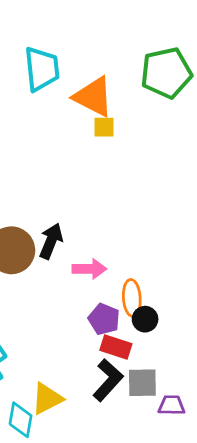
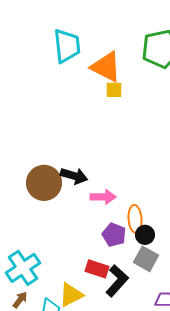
black arrow: (51, 241) -> (74, 176), turned 84
red rectangle: (116, 347) -> (97, 269), moved
gray square: (142, 383) -> (146, 259), moved, turned 30

